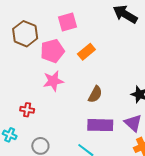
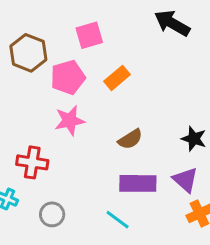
brown semicircle: (95, 94) -> (130, 139), turned 30
red cross: (27, 110) -> (32, 162), size x1.5

